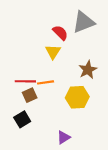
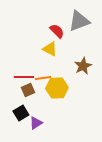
yellow triangle: (53, 52) -> (50, 49), turned -35
yellow hexagon: (77, 97) -> (57, 88), moved
purple triangle: (63, 137) -> (36, 123), moved

